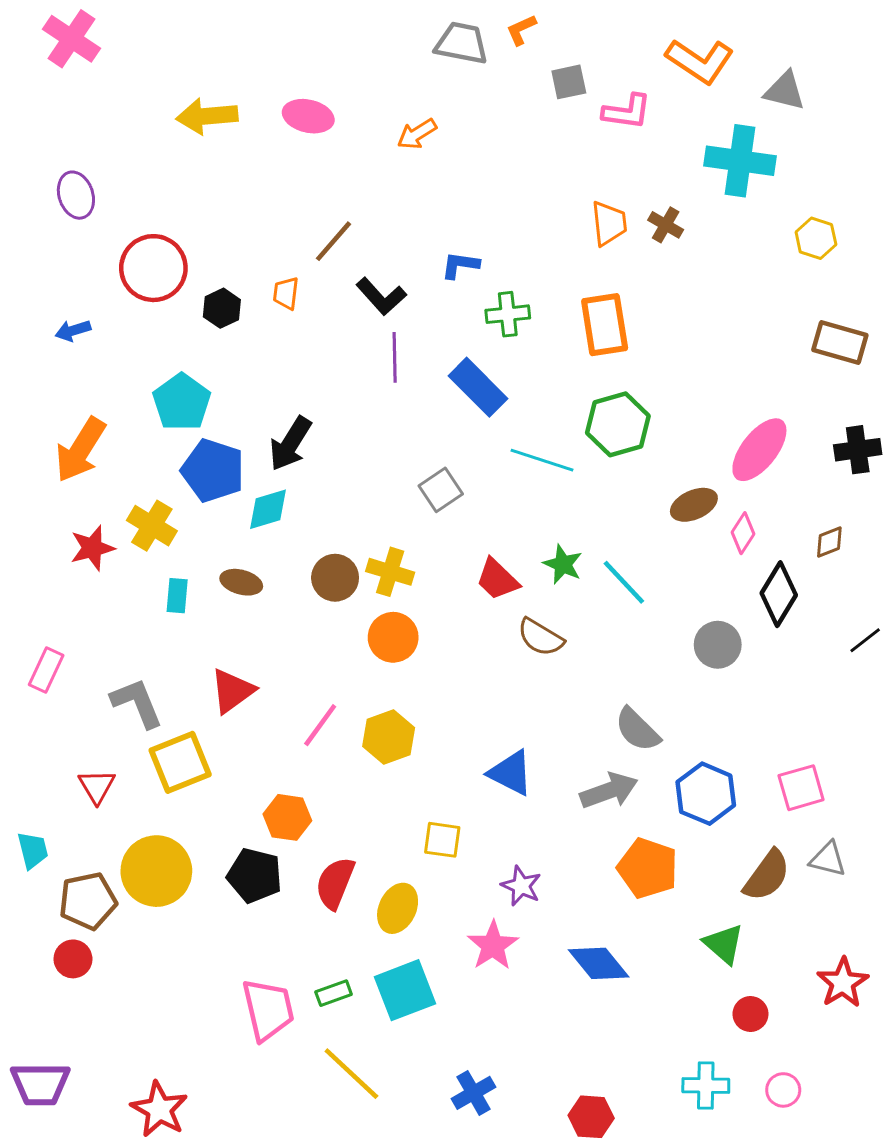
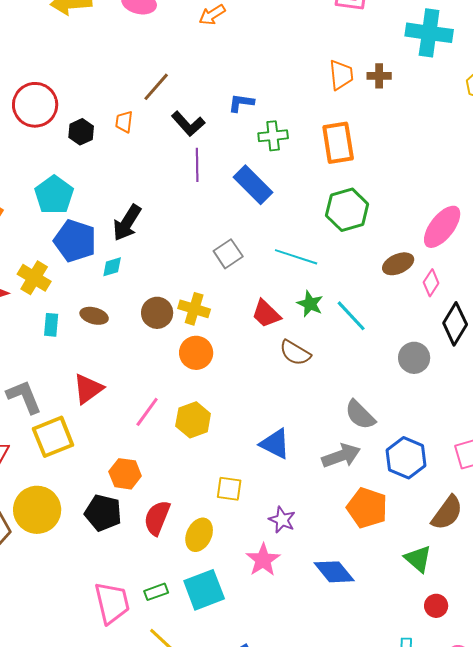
brown cross: (666, 225) -> (379, 76), turned -30
cyan line: (542, 460) -> (296, 257), moved
cyan diamond: (268, 509) -> (112, 267), size x0.7

